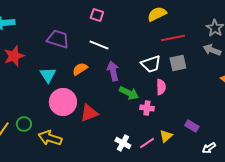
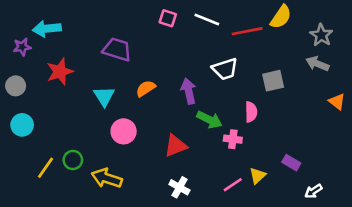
yellow semicircle: (157, 14) -> (281, 17), moved, turned 150
red line: (173, 38) -> (247, 31), moved
white line: (99, 45) -> (207, 20), moved
white trapezoid: (151, 64) -> (225, 69), moved
pink circle: (63, 102) -> (124, 131), size x0.7
red triangle: (89, 113) -> (176, 146), moved
white cross: (123, 143) -> (179, 187), moved

